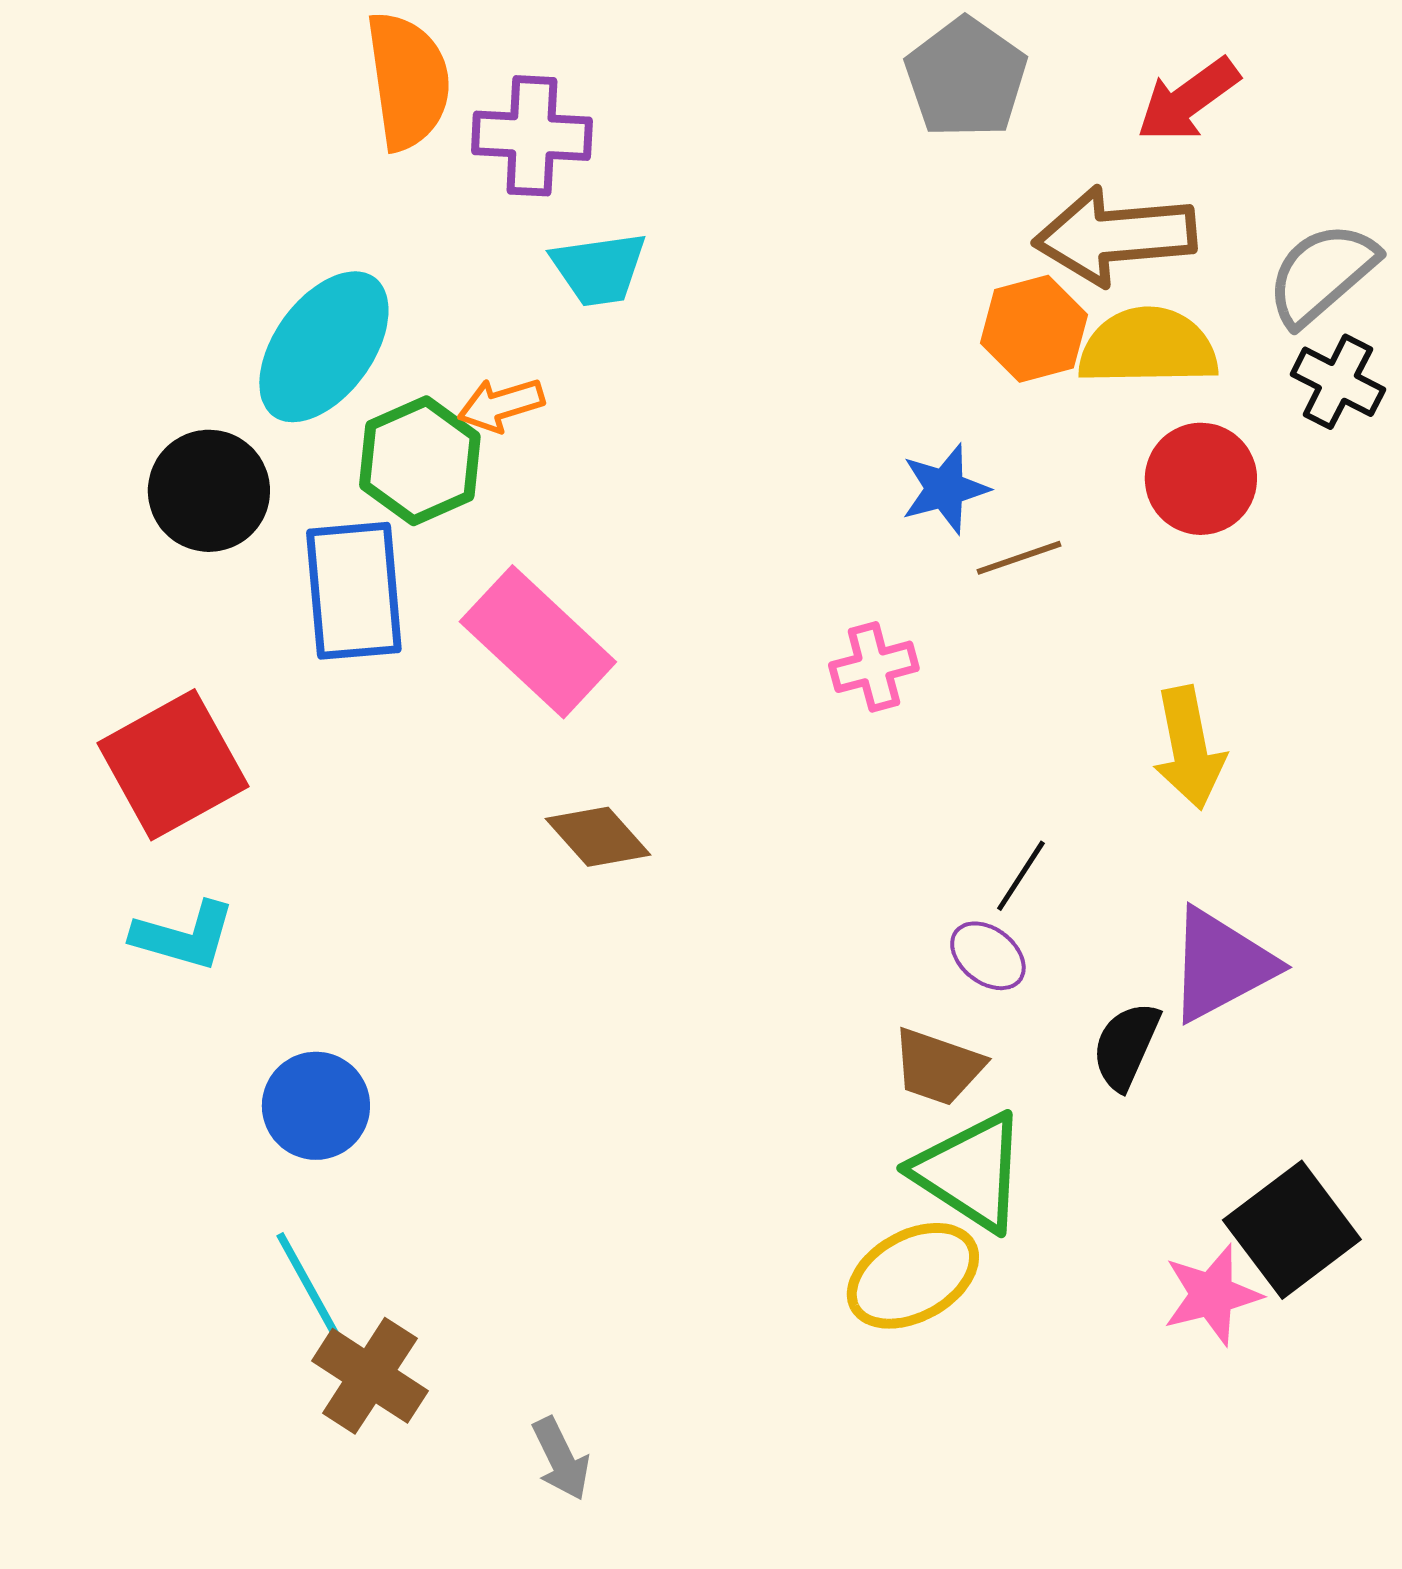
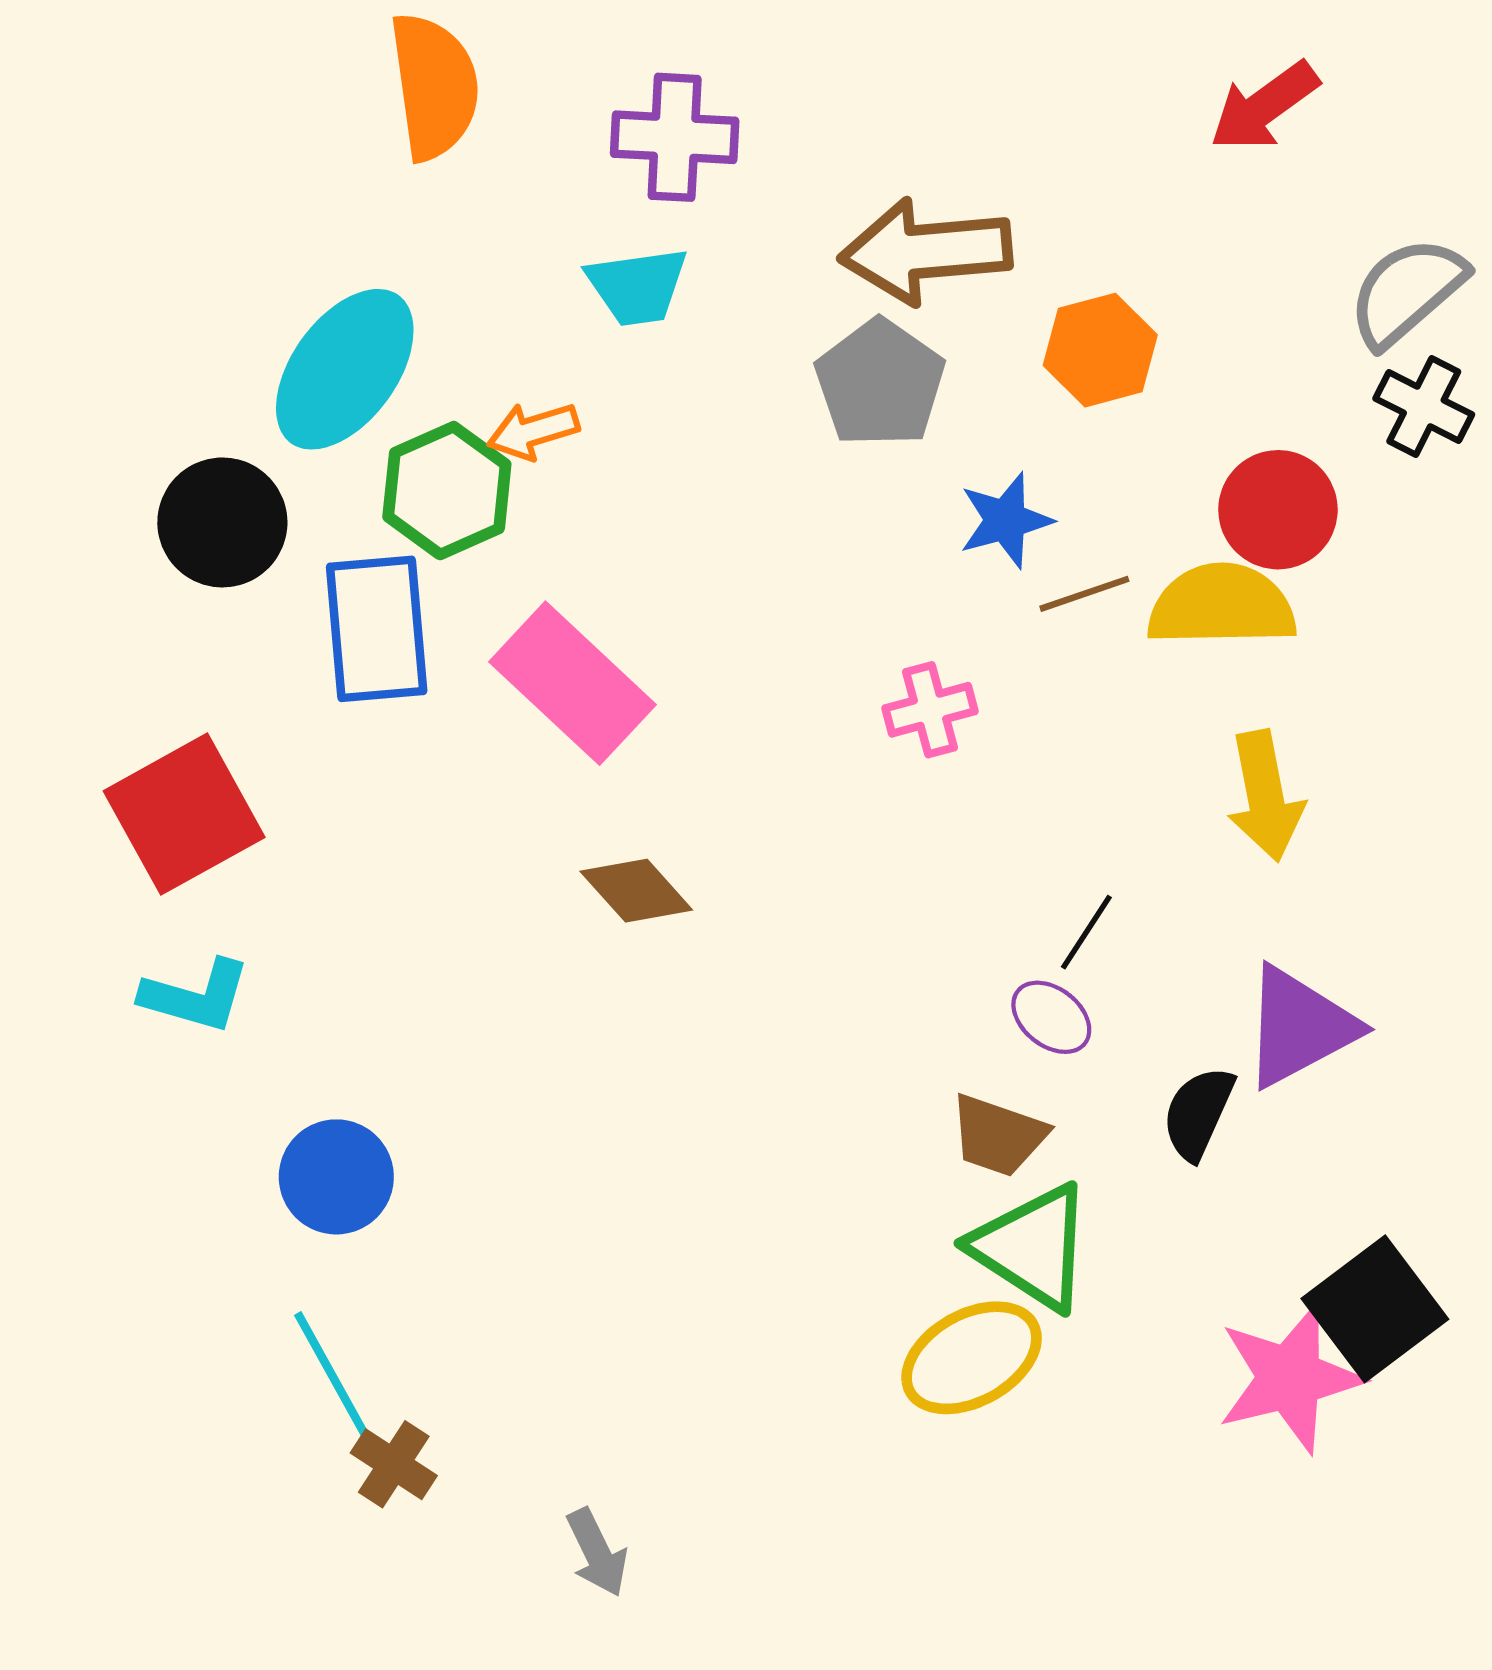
gray pentagon: (966, 78) -> (880, 383), moved
purple cross: (532, 136) -> (675, 137), moved
brown arrow: (1115, 236) -> (926, 251), moved
yellow semicircle: (1148, 347) -> (1222, 605), moved
pink star: (1212, 1295) -> (1290, 1378), size x1.4
brown cross: (370, 1376) -> (394, 1464), size x0.7

